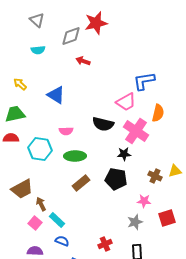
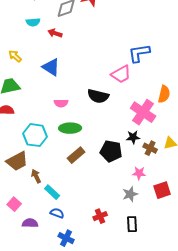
red arrow: (83, 61) -> (55, 33), moved
orange semicircle: (158, 113) -> (164, 94), moved
pink cross: (136, 131) -> (143, 112), moved
cyan hexagon: (40, 149) -> (35, 135), moved
black star: (124, 154) -> (133, 137), moved
pink square: (35, 223) -> (14, 204), moved

